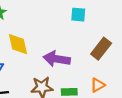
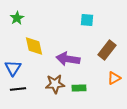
orange triangle: (98, 85) -> (114, 78), moved

